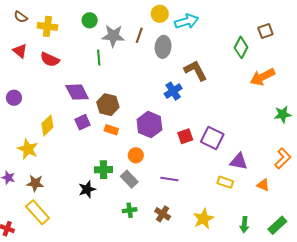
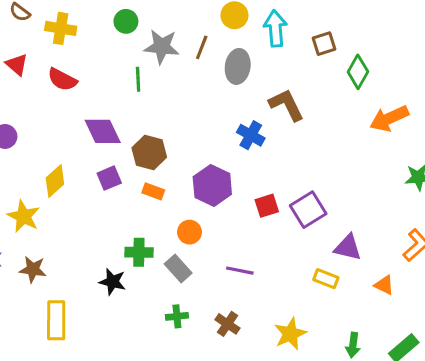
cyan arrow: (187, 21) -> (275, 28), turned -80
brown square: (265, 31) -> (324, 44), moved
blue cross: (173, 91) -> (251, 135), turned -30
purple square: (212, 138) -> (308, 210), turned 30
black star: (87, 189) -> (112, 282), turned 30
yellow rectangle: (38, 212) -> (56, 320), moved, turned 40

